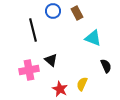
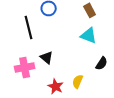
brown rectangle: (77, 13) -> (90, 10), moved
black semicircle: (106, 66) -> (102, 63), turned 56

